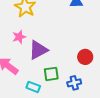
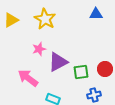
green square: (51, 74) -> (81, 72), moved

